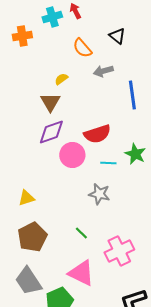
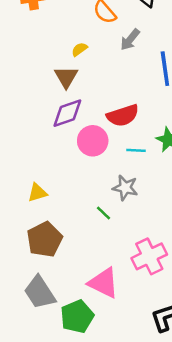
gray arrow: (103, 71) -> (130, 40), turned -36
green line: (81, 233) -> (104, 213), moved

